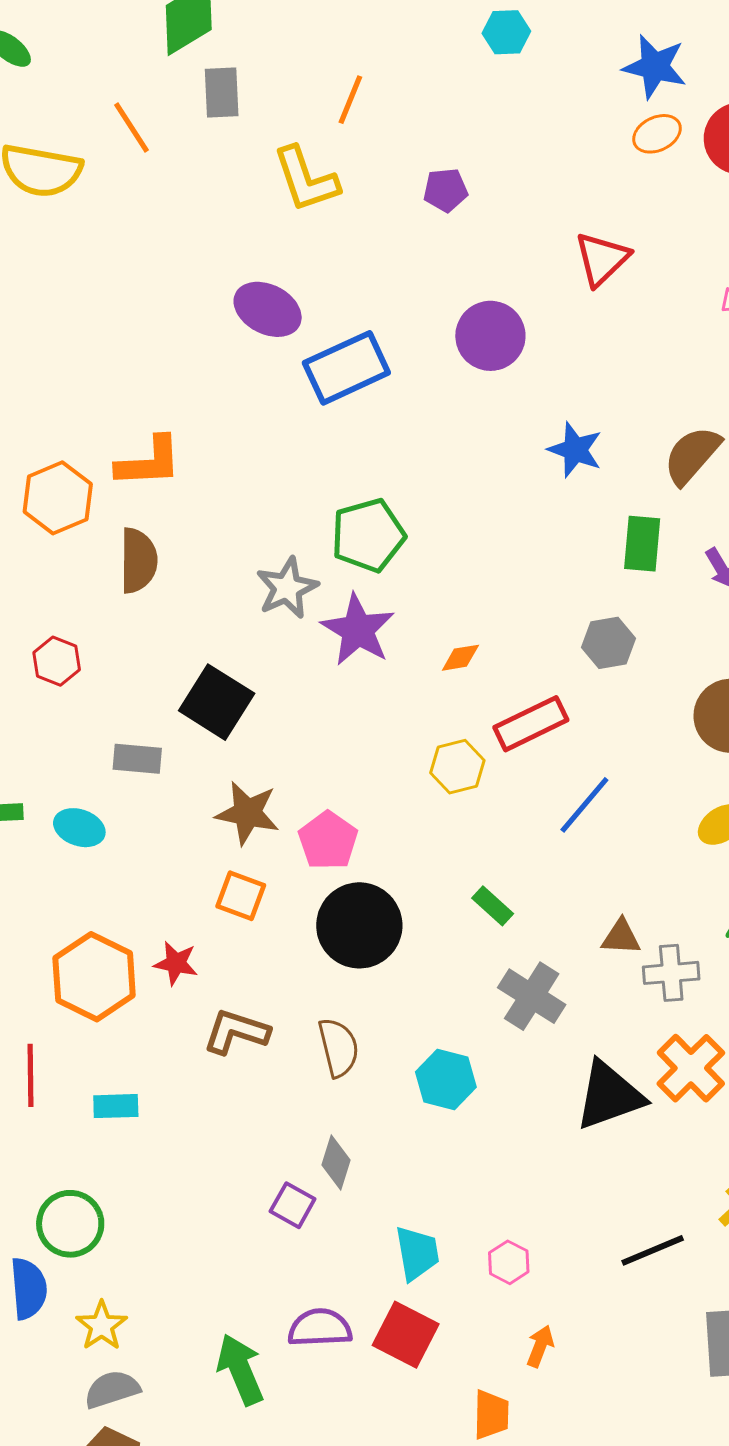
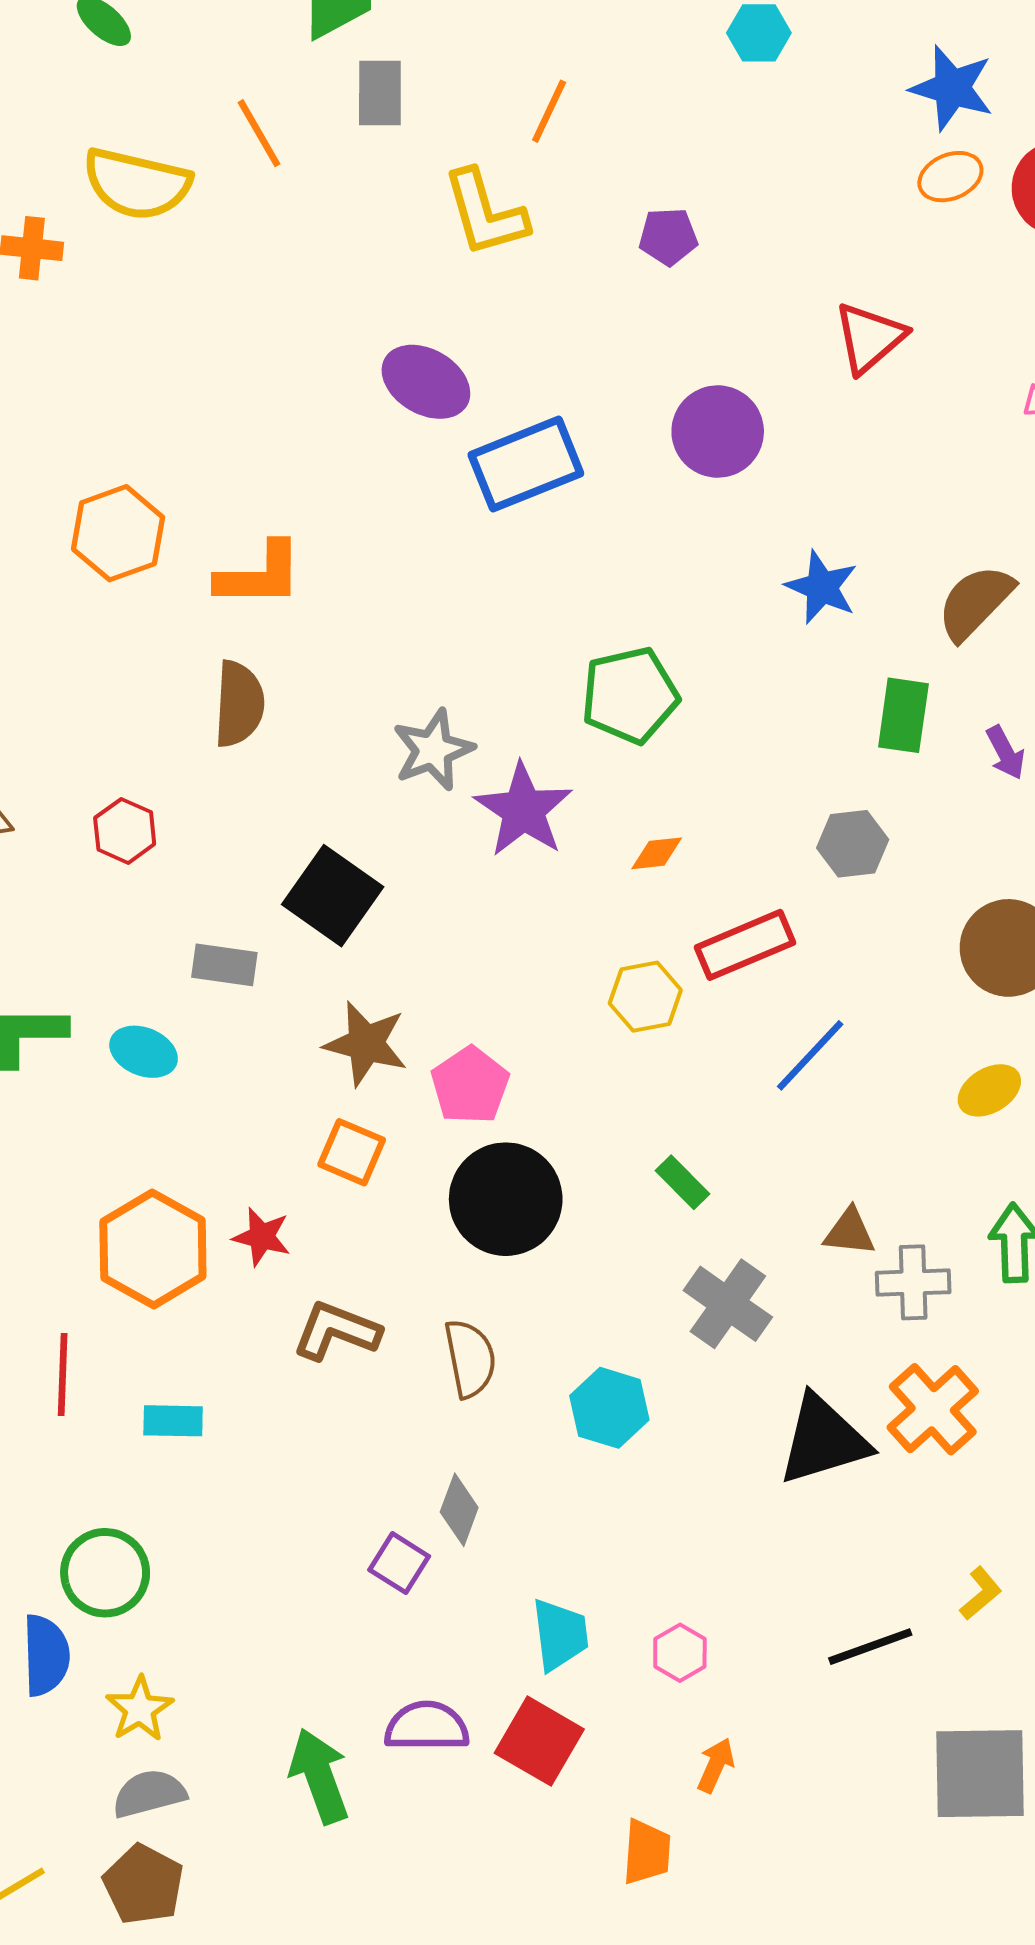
orange hexagon: (58, 498) -> (118, 533), moved
green pentagon: (368, 535) -> (630, 695), moved

